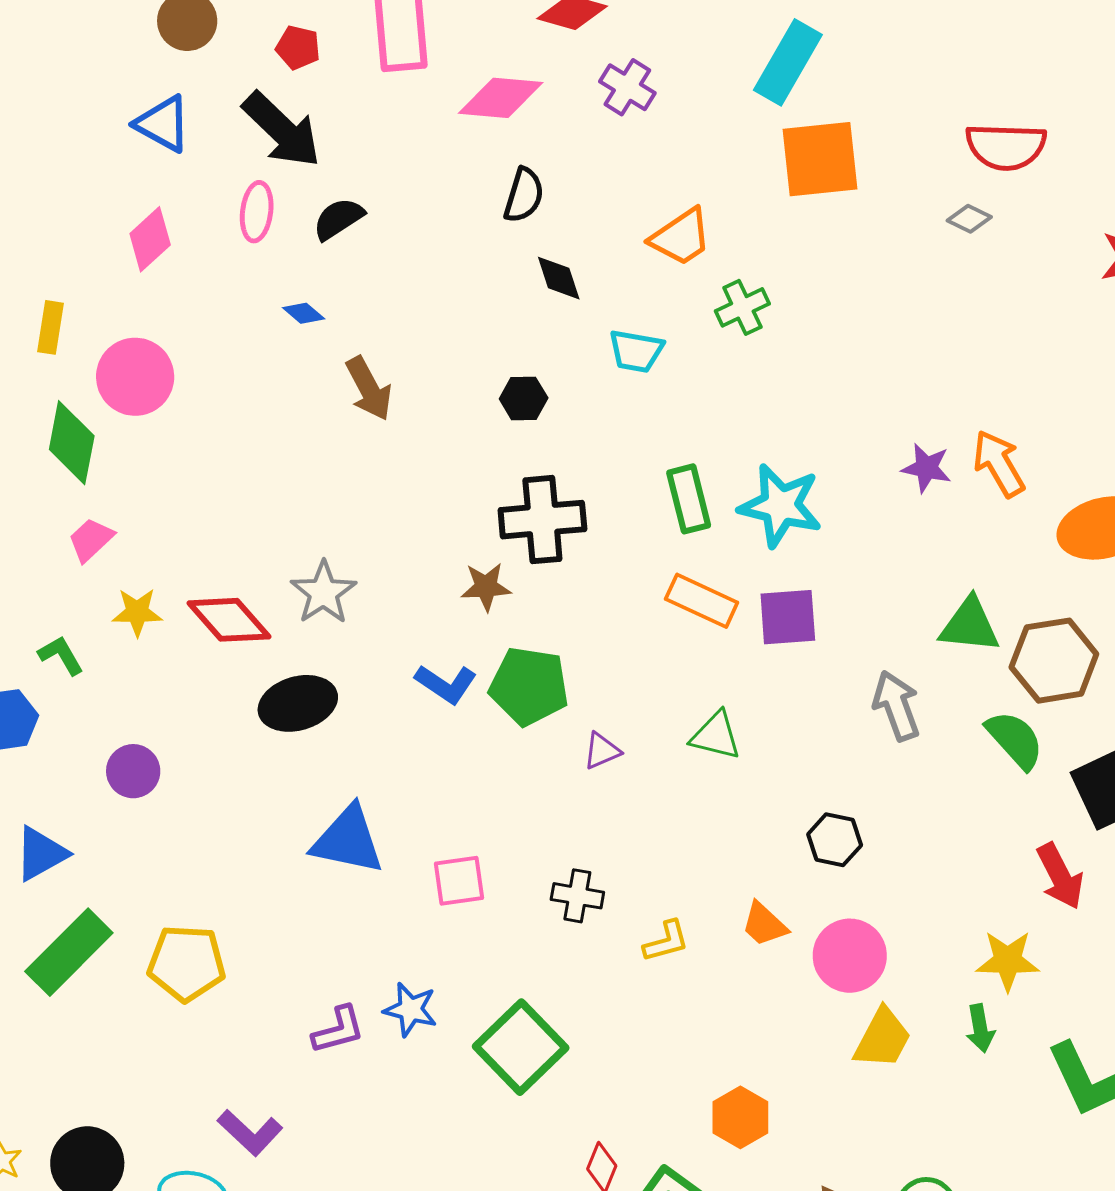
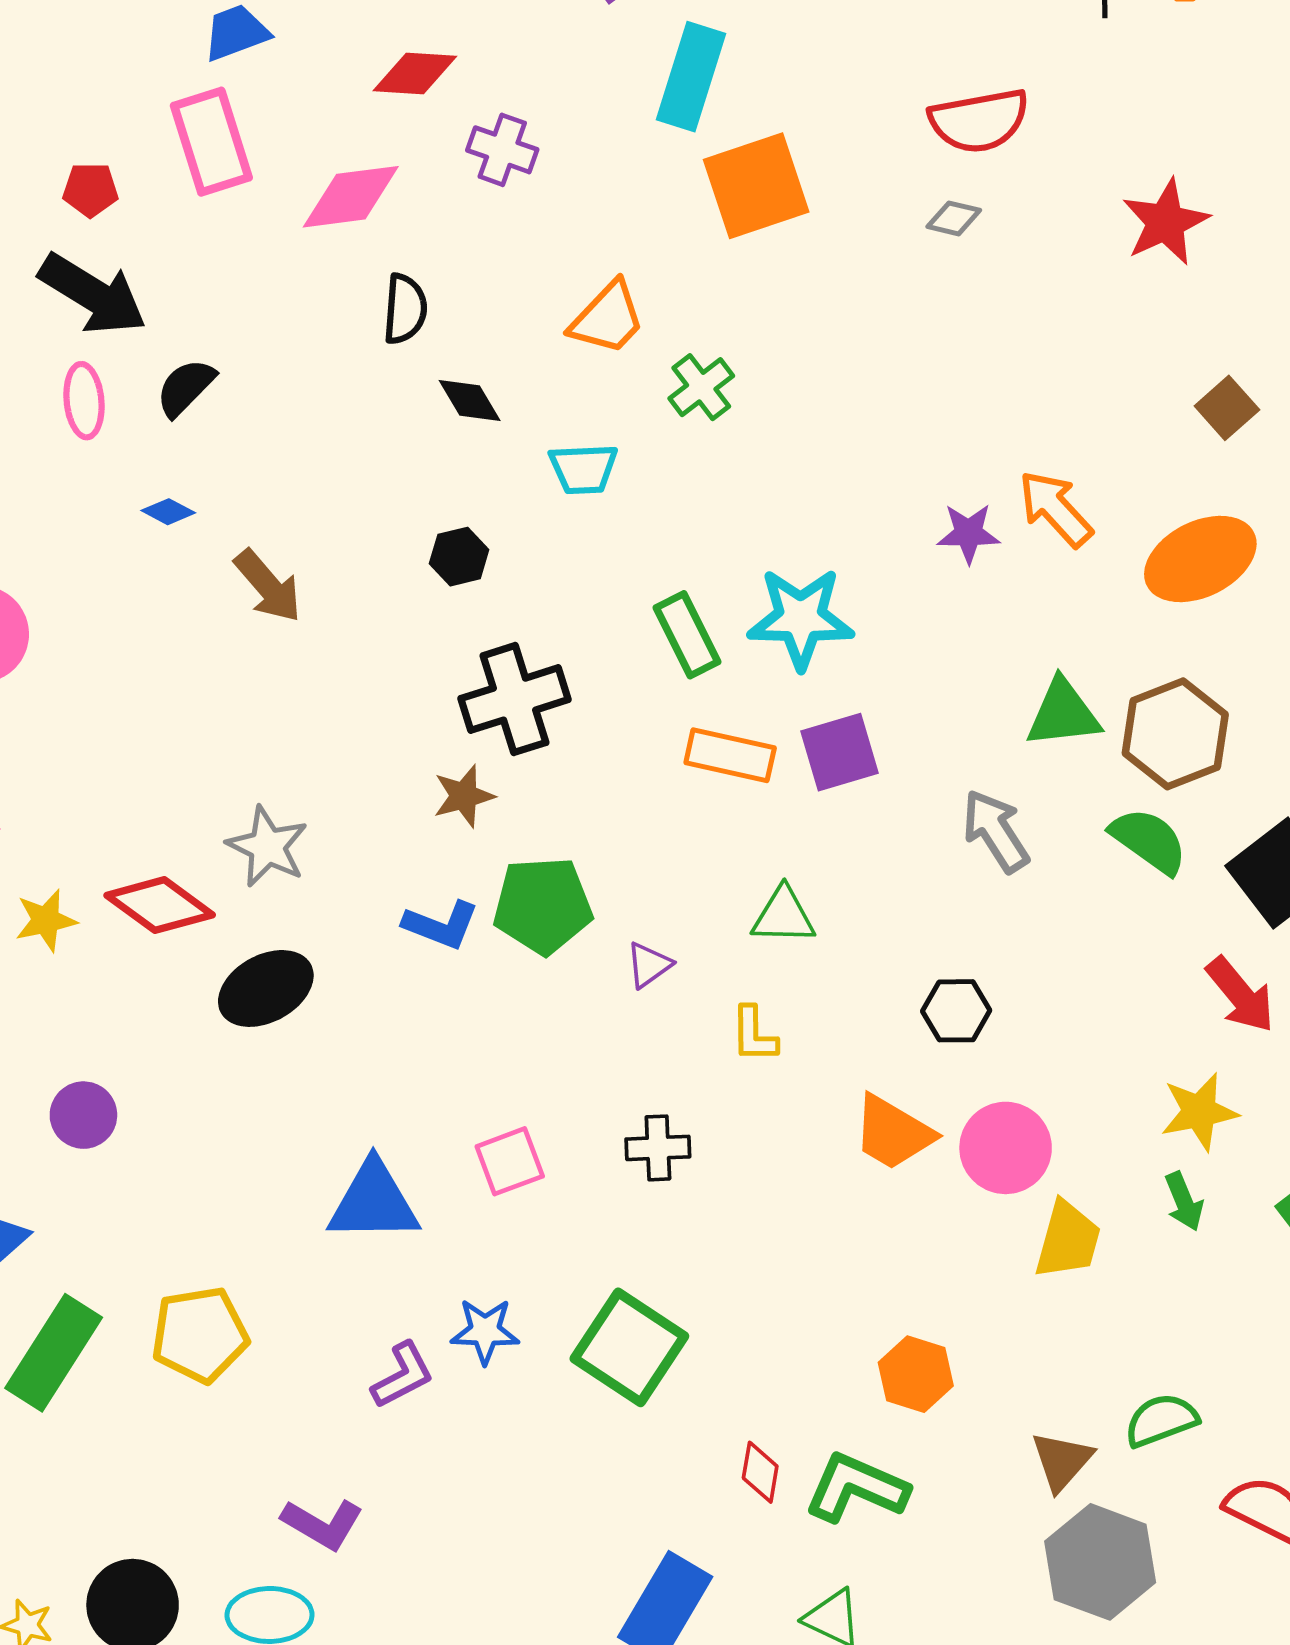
blue triangle: (348, 840) -> (374, 1202), moved
orange trapezoid: (764, 924) -> (893, 1133), size x1.4
yellow L-shape: (666, 941) -> (754, 1034), moved, turned 117

